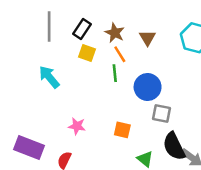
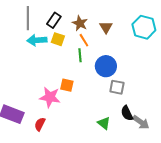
cyan arrow: (49, 77) -> (37, 40), moved, turned -54
pink star: (77, 126) -> (50, 97), size x1.5
orange square: (122, 130) -> (67, 85), moved
black semicircle: (174, 146) -> (127, 113), size x0.7

